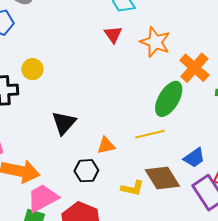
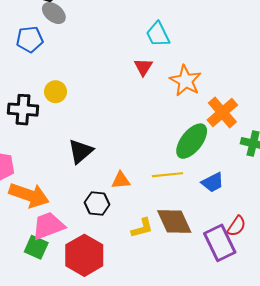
blue trapezoid: (194, 158) -> (213, 182), moved
yellow L-shape: (132, 188) -> (142, 228), turned -35

